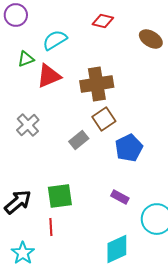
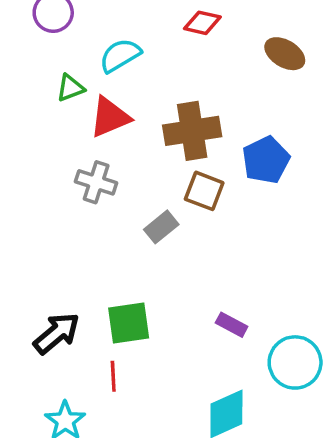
brown square: (104, 119) -> (204, 191), turned -35
gray cross: (28, 125) -> (96, 182), moved, turned -30
blue pentagon: (129, 148) -> (266, 160), moved

